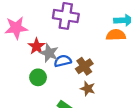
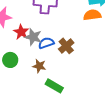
green circle: (38, 77) -> (10, 60), moved
brown star: (88, 89) -> (39, 66), moved

